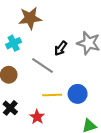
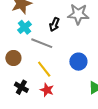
cyan cross: (14, 43) -> (25, 27), moved
yellow line: (52, 95) -> (44, 69), moved, turned 66

